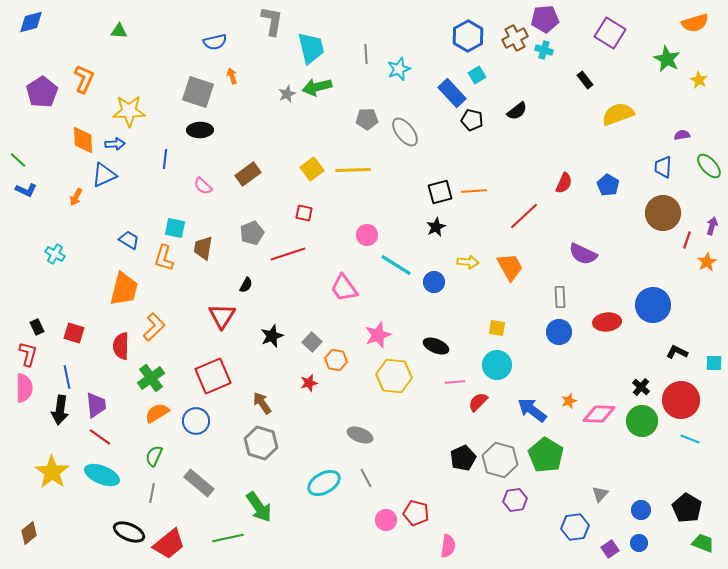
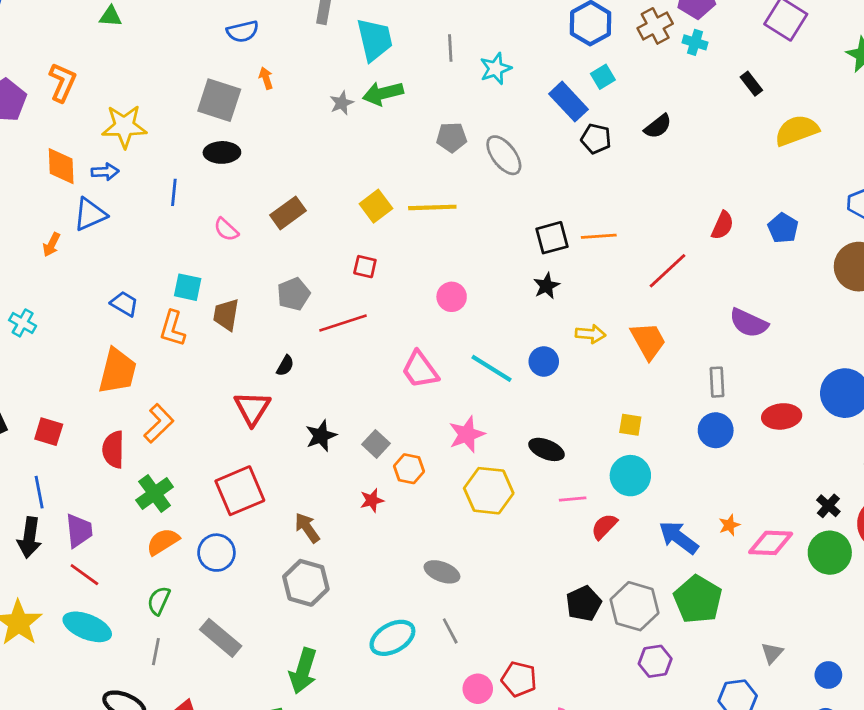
cyan line: (396, 265) -> (491, 368), moved
green arrow: (259, 507) -> (303, 671), turned 52

